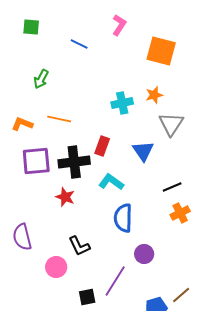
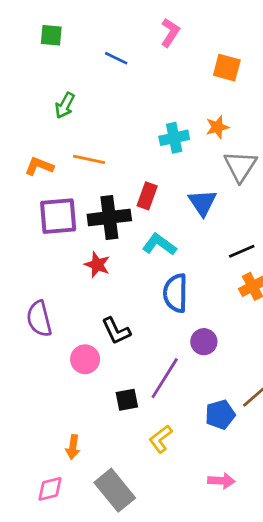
orange square: (161, 51) -> (227, 68), size x0.7

